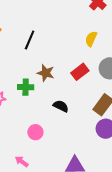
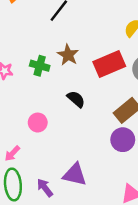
red rectangle: (80, 72) -> (109, 64), size x1.4
pink arrow: (22, 162) -> (12, 153), turned -96

